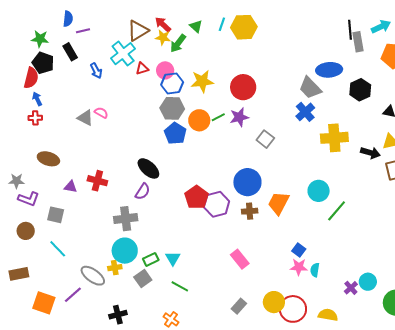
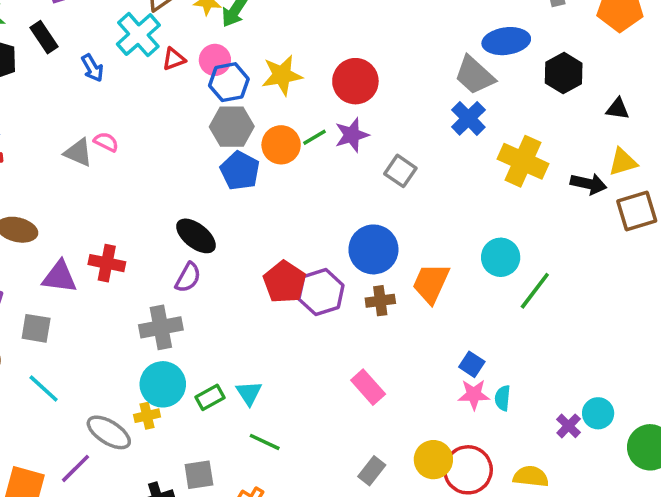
yellow cross: (334, 138) -> (523, 161), turned 32
purple triangle: (71, 187) -> (60, 277), size x1.5
gray square: (143, 279) -> (199, 475), moved, turned 30

